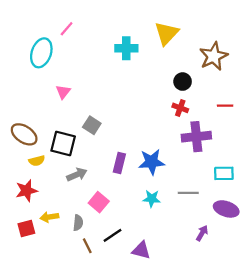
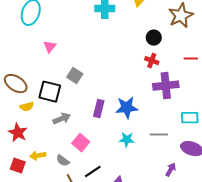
red star: (26, 191) -> (18, 133), turned -30
gray semicircle: (78, 223) -> (63, 161), turned 120
red square: (26, 228) -> (18, 166), turned 35

